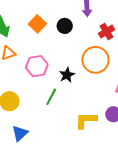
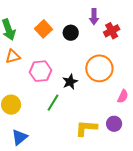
red cross: (107, 32) -> (112, 31), moved

